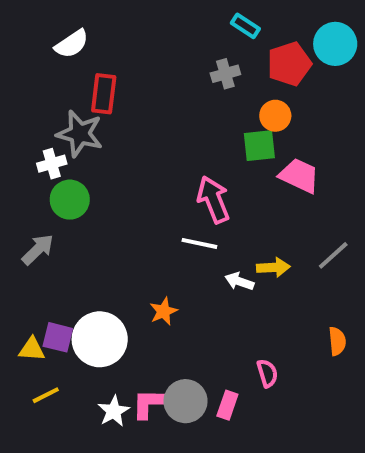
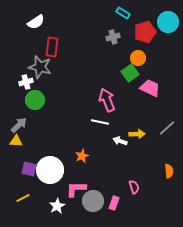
green square: (259, 146) -> (130, 73), turned -30
yellow triangle: (32, 349) -> (16, 141), moved
pink L-shape: (152, 403) -> (76, 189), moved

